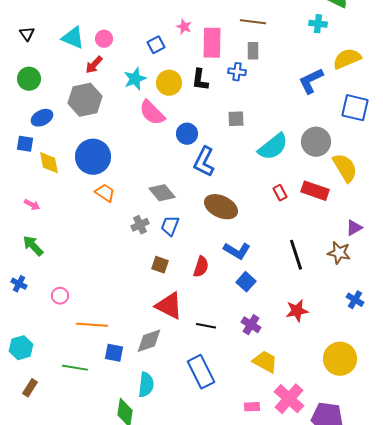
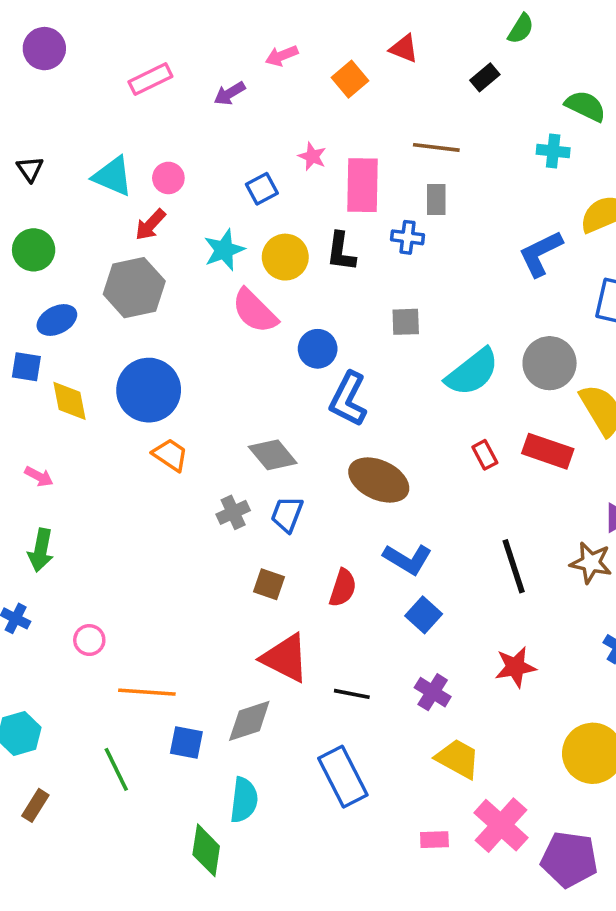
green arrow: (33, 246) -> (41, 550), turned -125
green line: (75, 368) -> (116, 769), turned 55

